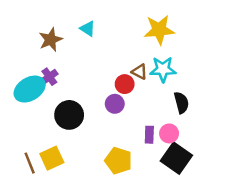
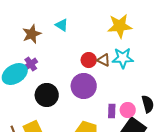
red circle: (125, 84) -> (89, 60), moved
black semicircle: (181, 103) -> (148, 104), moved
purple circle: (115, 104) -> (84, 86), size x1.6

